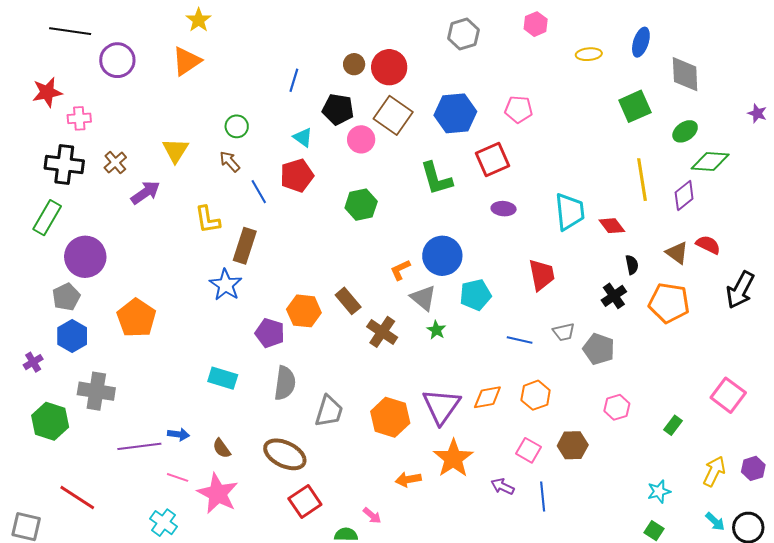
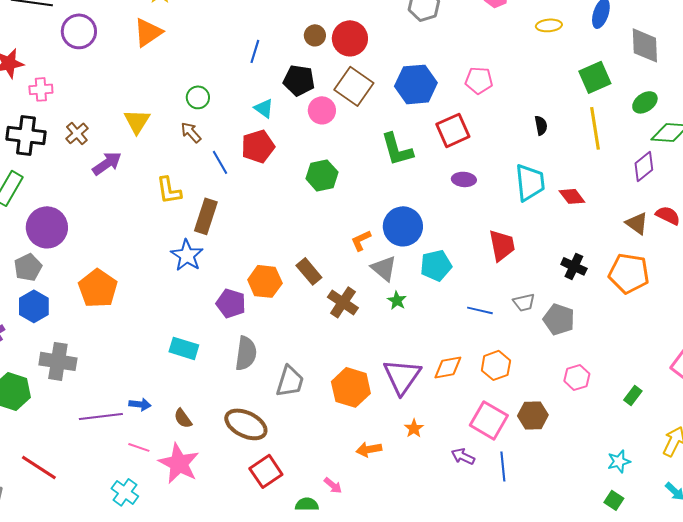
yellow line: (642, 180) -> (595, 128), moved
black semicircle: (632, 265) -> (541, 125), moved
black cross: (614, 296) -> (574, 266), turned -30
pink square: (529, 450) -> (489, 420), size x1.5
orange star: (453, 458) -> (414, 428), size x0.5

